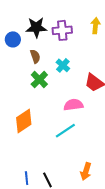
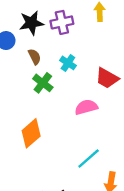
cyan line: (65, 131) -> (89, 159), moved

